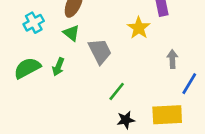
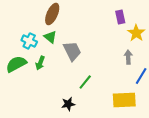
cyan cross: (34, 23) -> (29, 41), moved, turned -35
yellow star: (139, 28) -> (136, 33), moved
black star: (126, 120) -> (68, 104), moved

